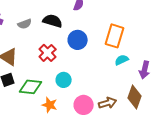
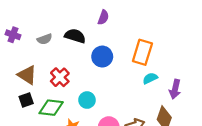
red cross: (48, 53) -> (60, 77), moved

